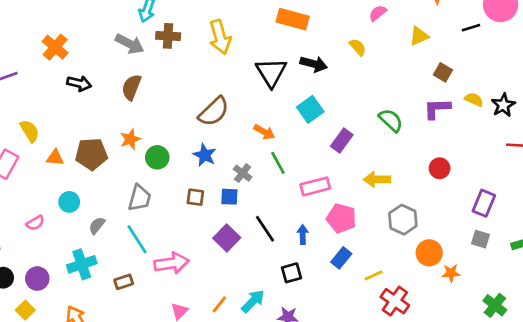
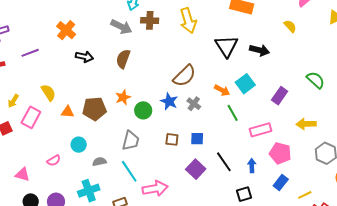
black arrow: (314, 64) -> (259, 50), moved
cyan square: (310, 109) -> (245, 84), moved
blue star: (205, 155) -> (169, 101), moved
gray cross: (243, 173) -> (194, 104), moved
gray semicircle: (97, 225) -> (99, 162), turned 40

